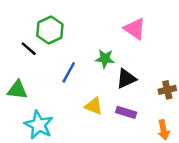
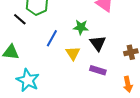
black triangle: (126, 79) -> (98, 43), turned -42
yellow triangle: (94, 106) -> (73, 53), moved, turned 35

